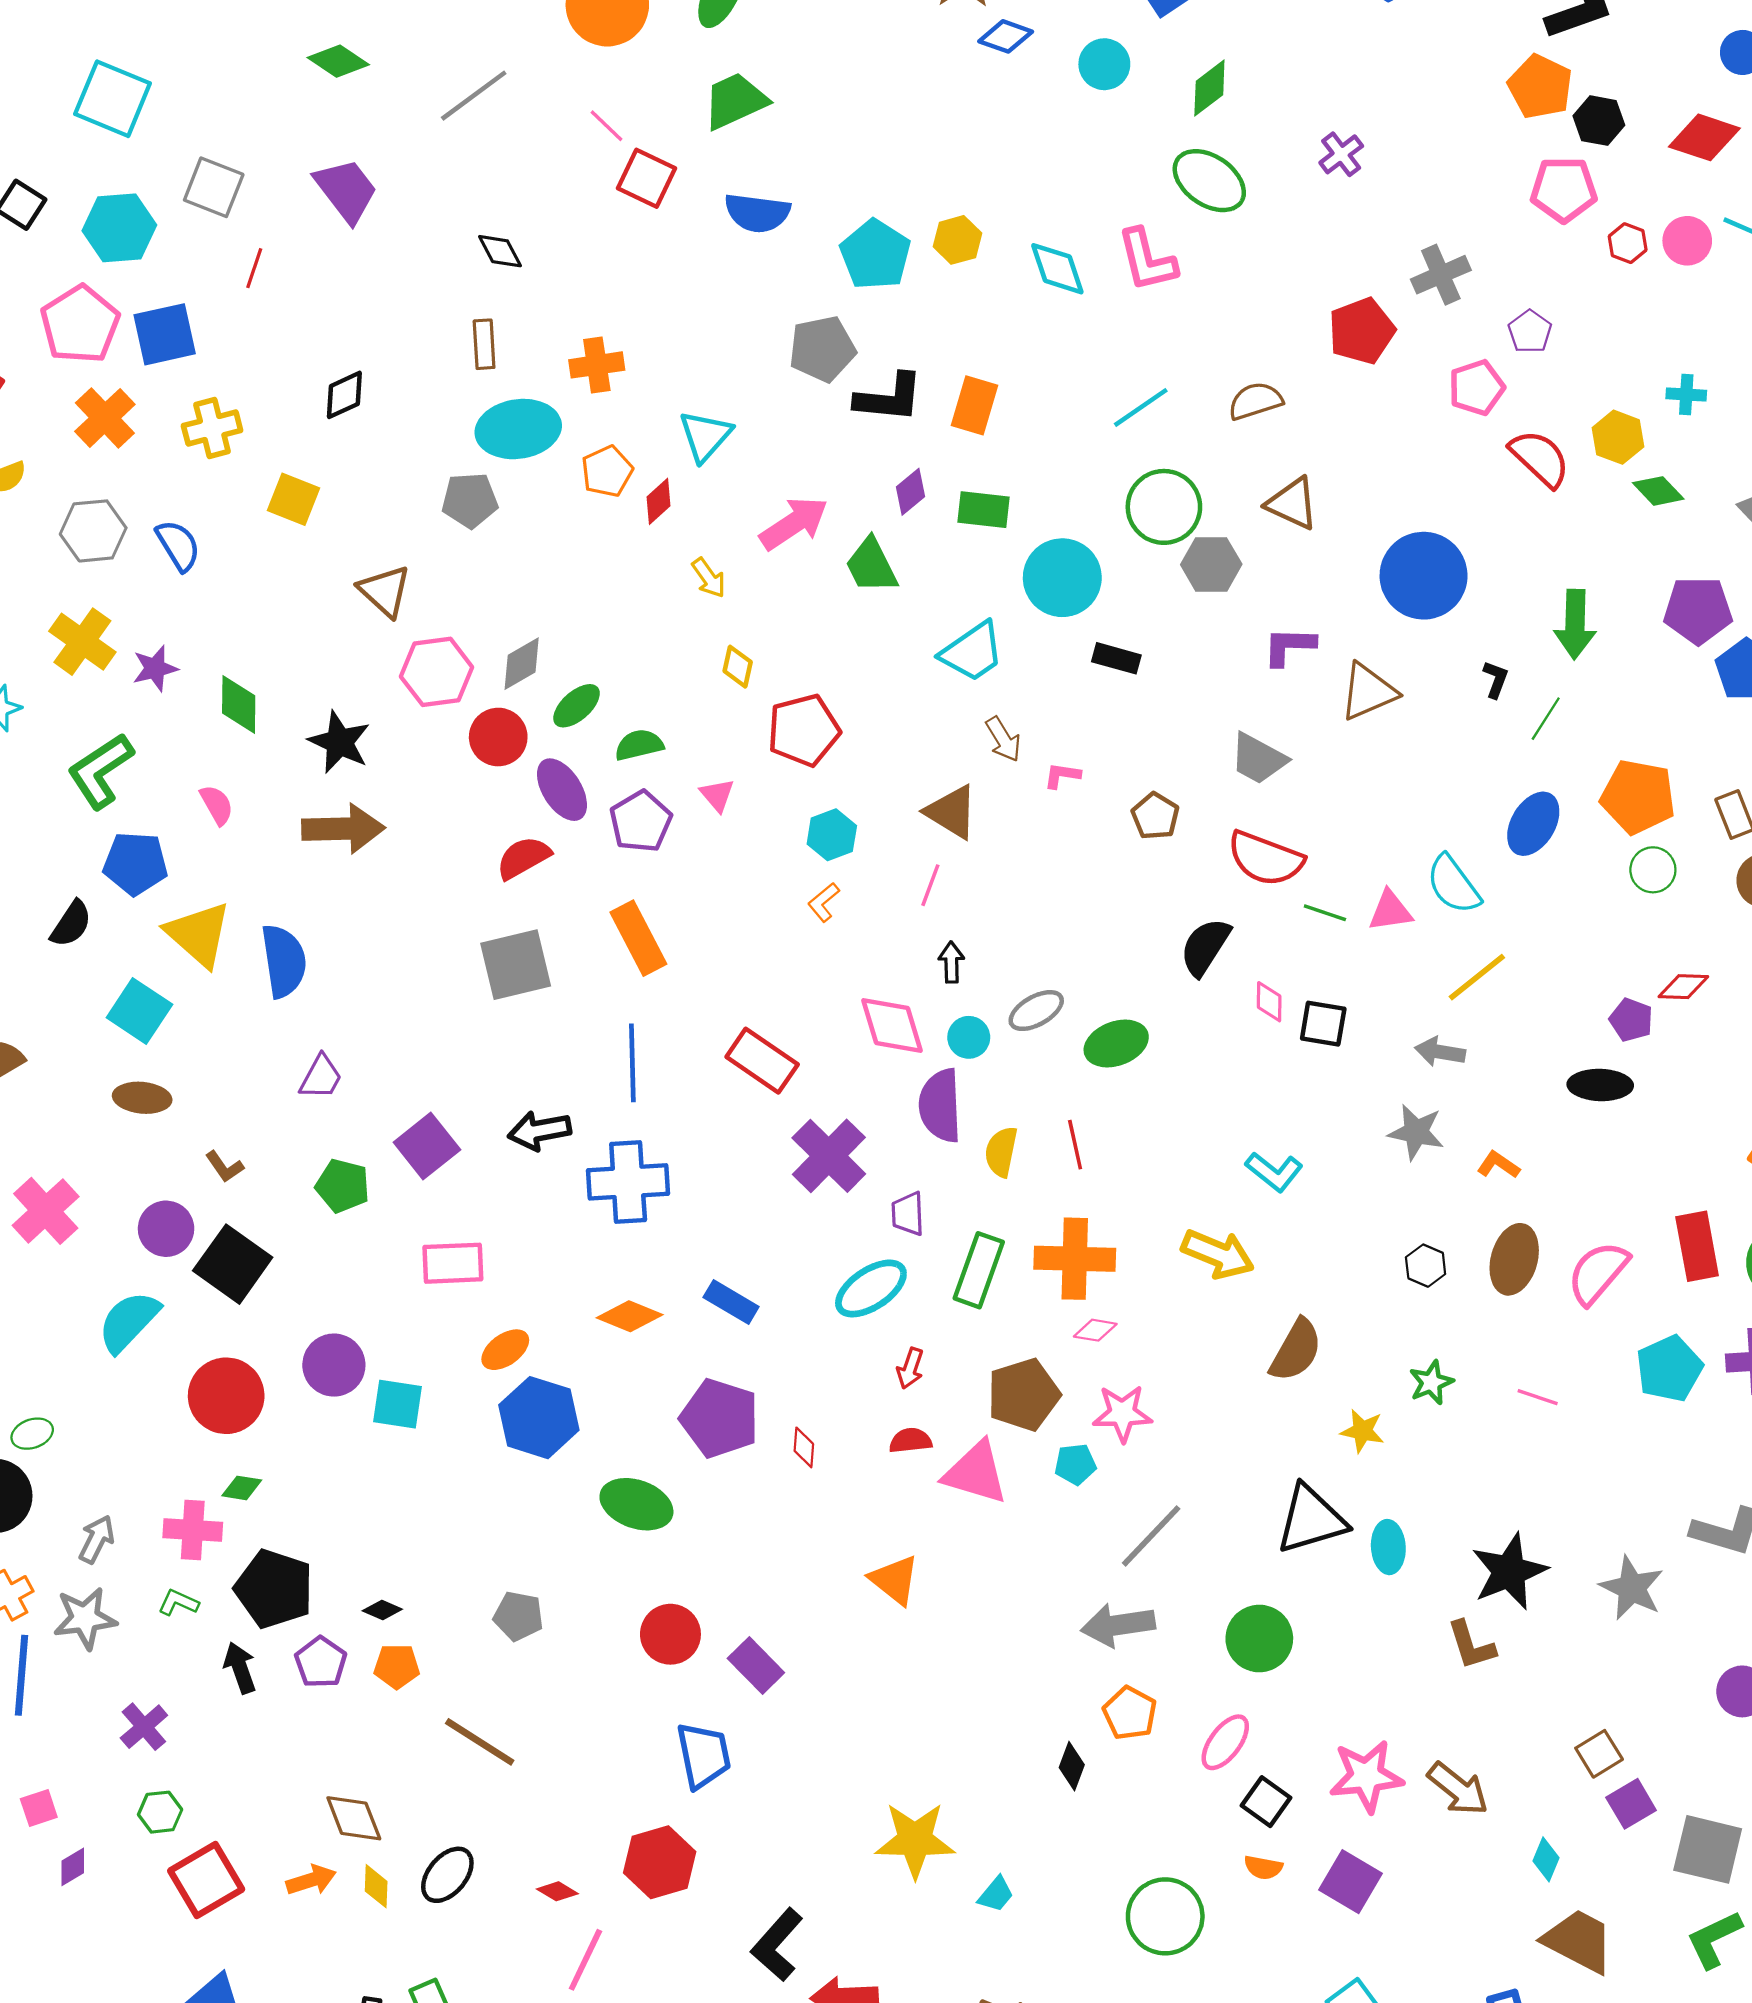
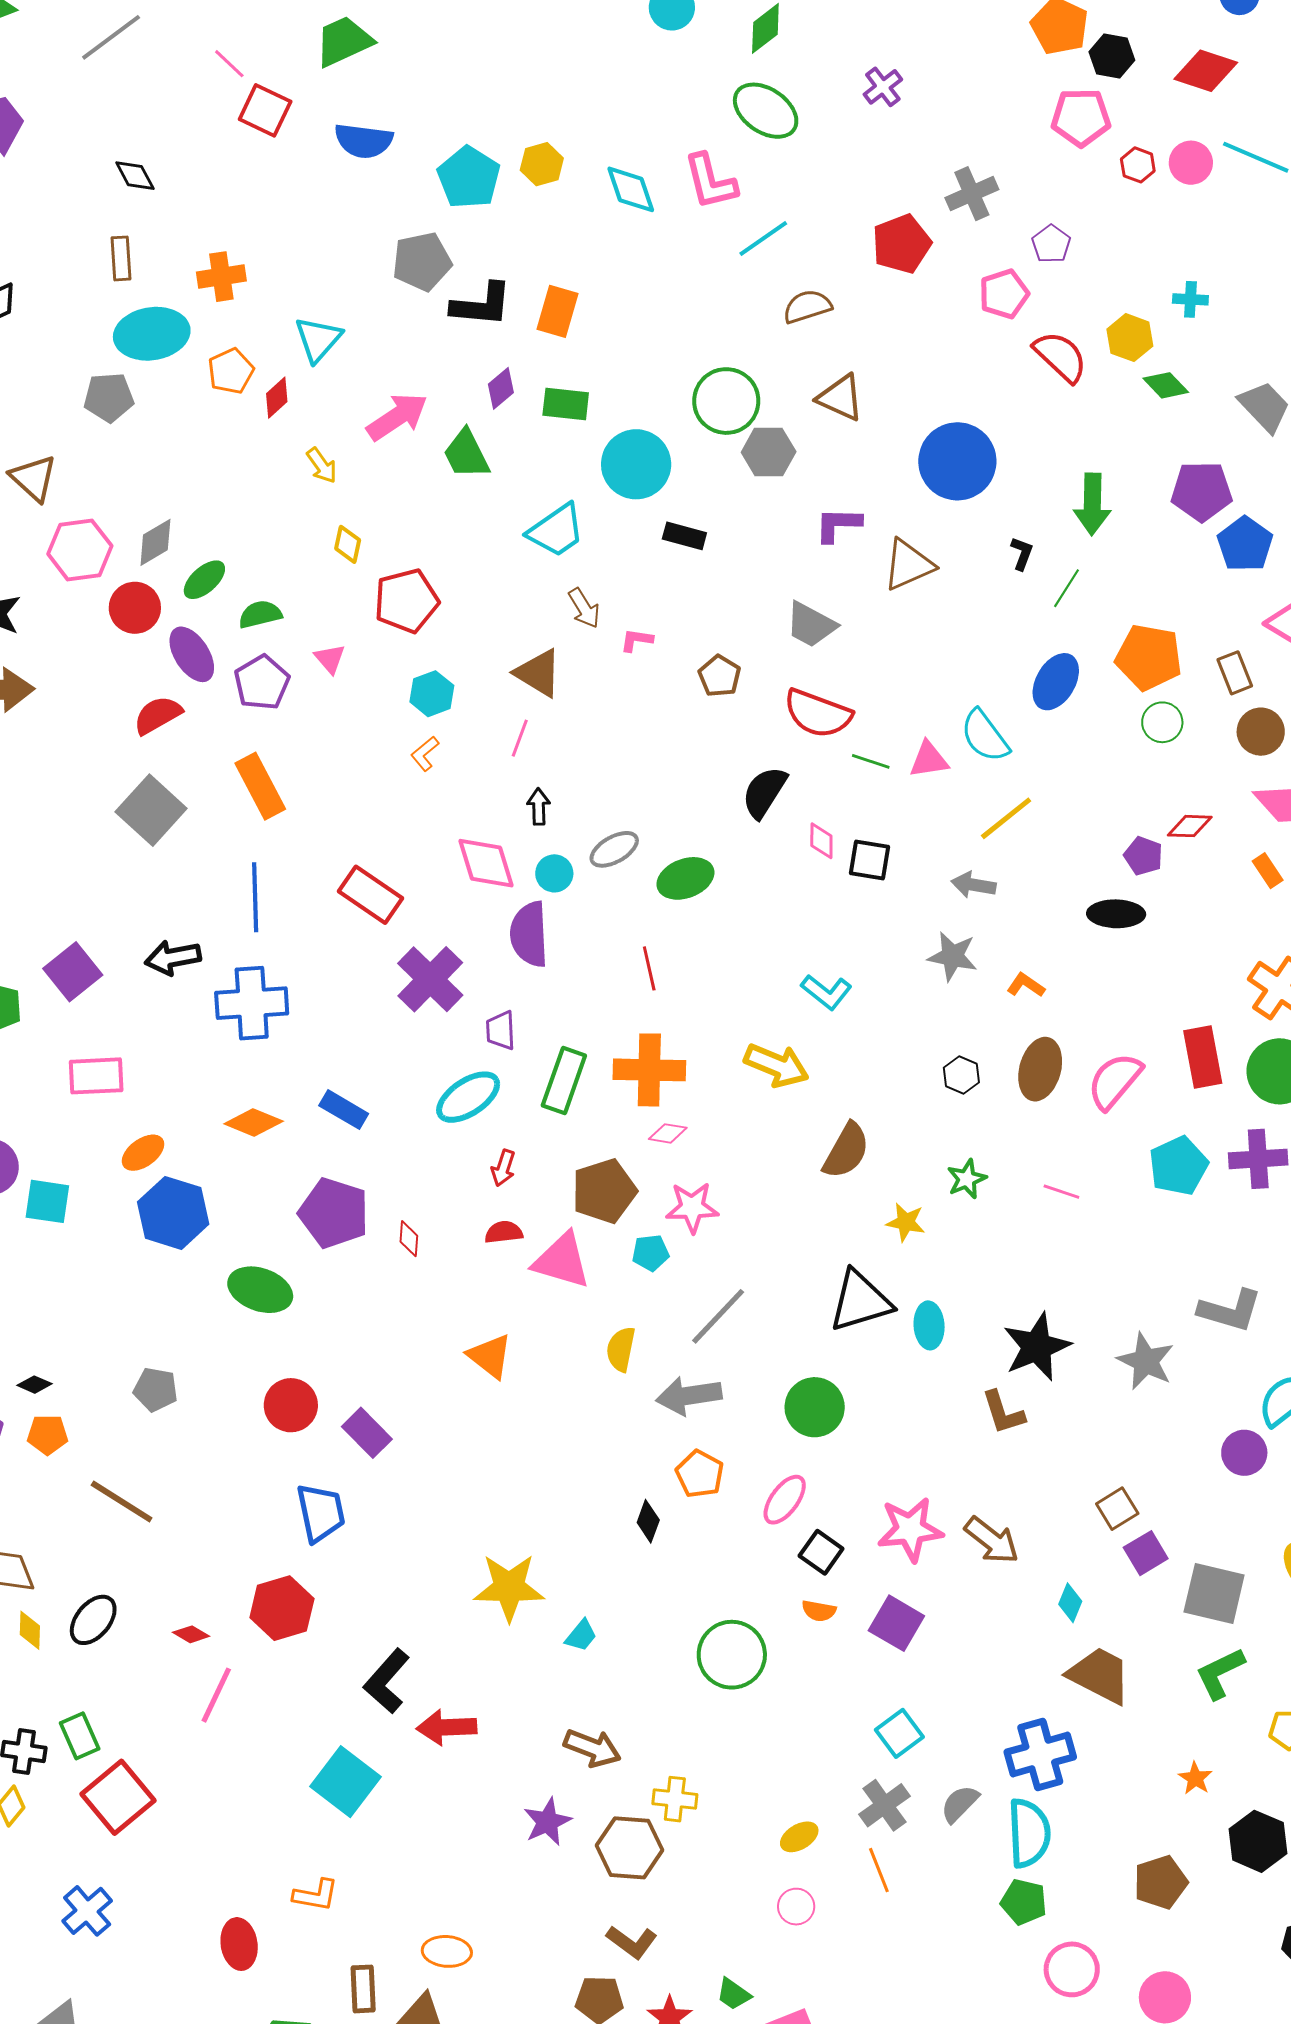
cyan line: (1141, 407) -> (763, 239), moved
gray square: (516, 965) -> (151, 810), turned -34
yellow semicircle: (1001, 1152) -> (621, 1349), moved

